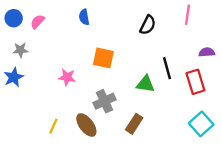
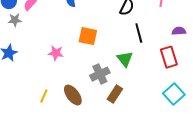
gray star: (20, 50) -> (15, 20), moved
black line: (167, 68) -> (139, 33), moved
green triangle: (145, 84) -> (125, 59), turned 42
gray cross: (105, 101) -> (100, 74), moved

